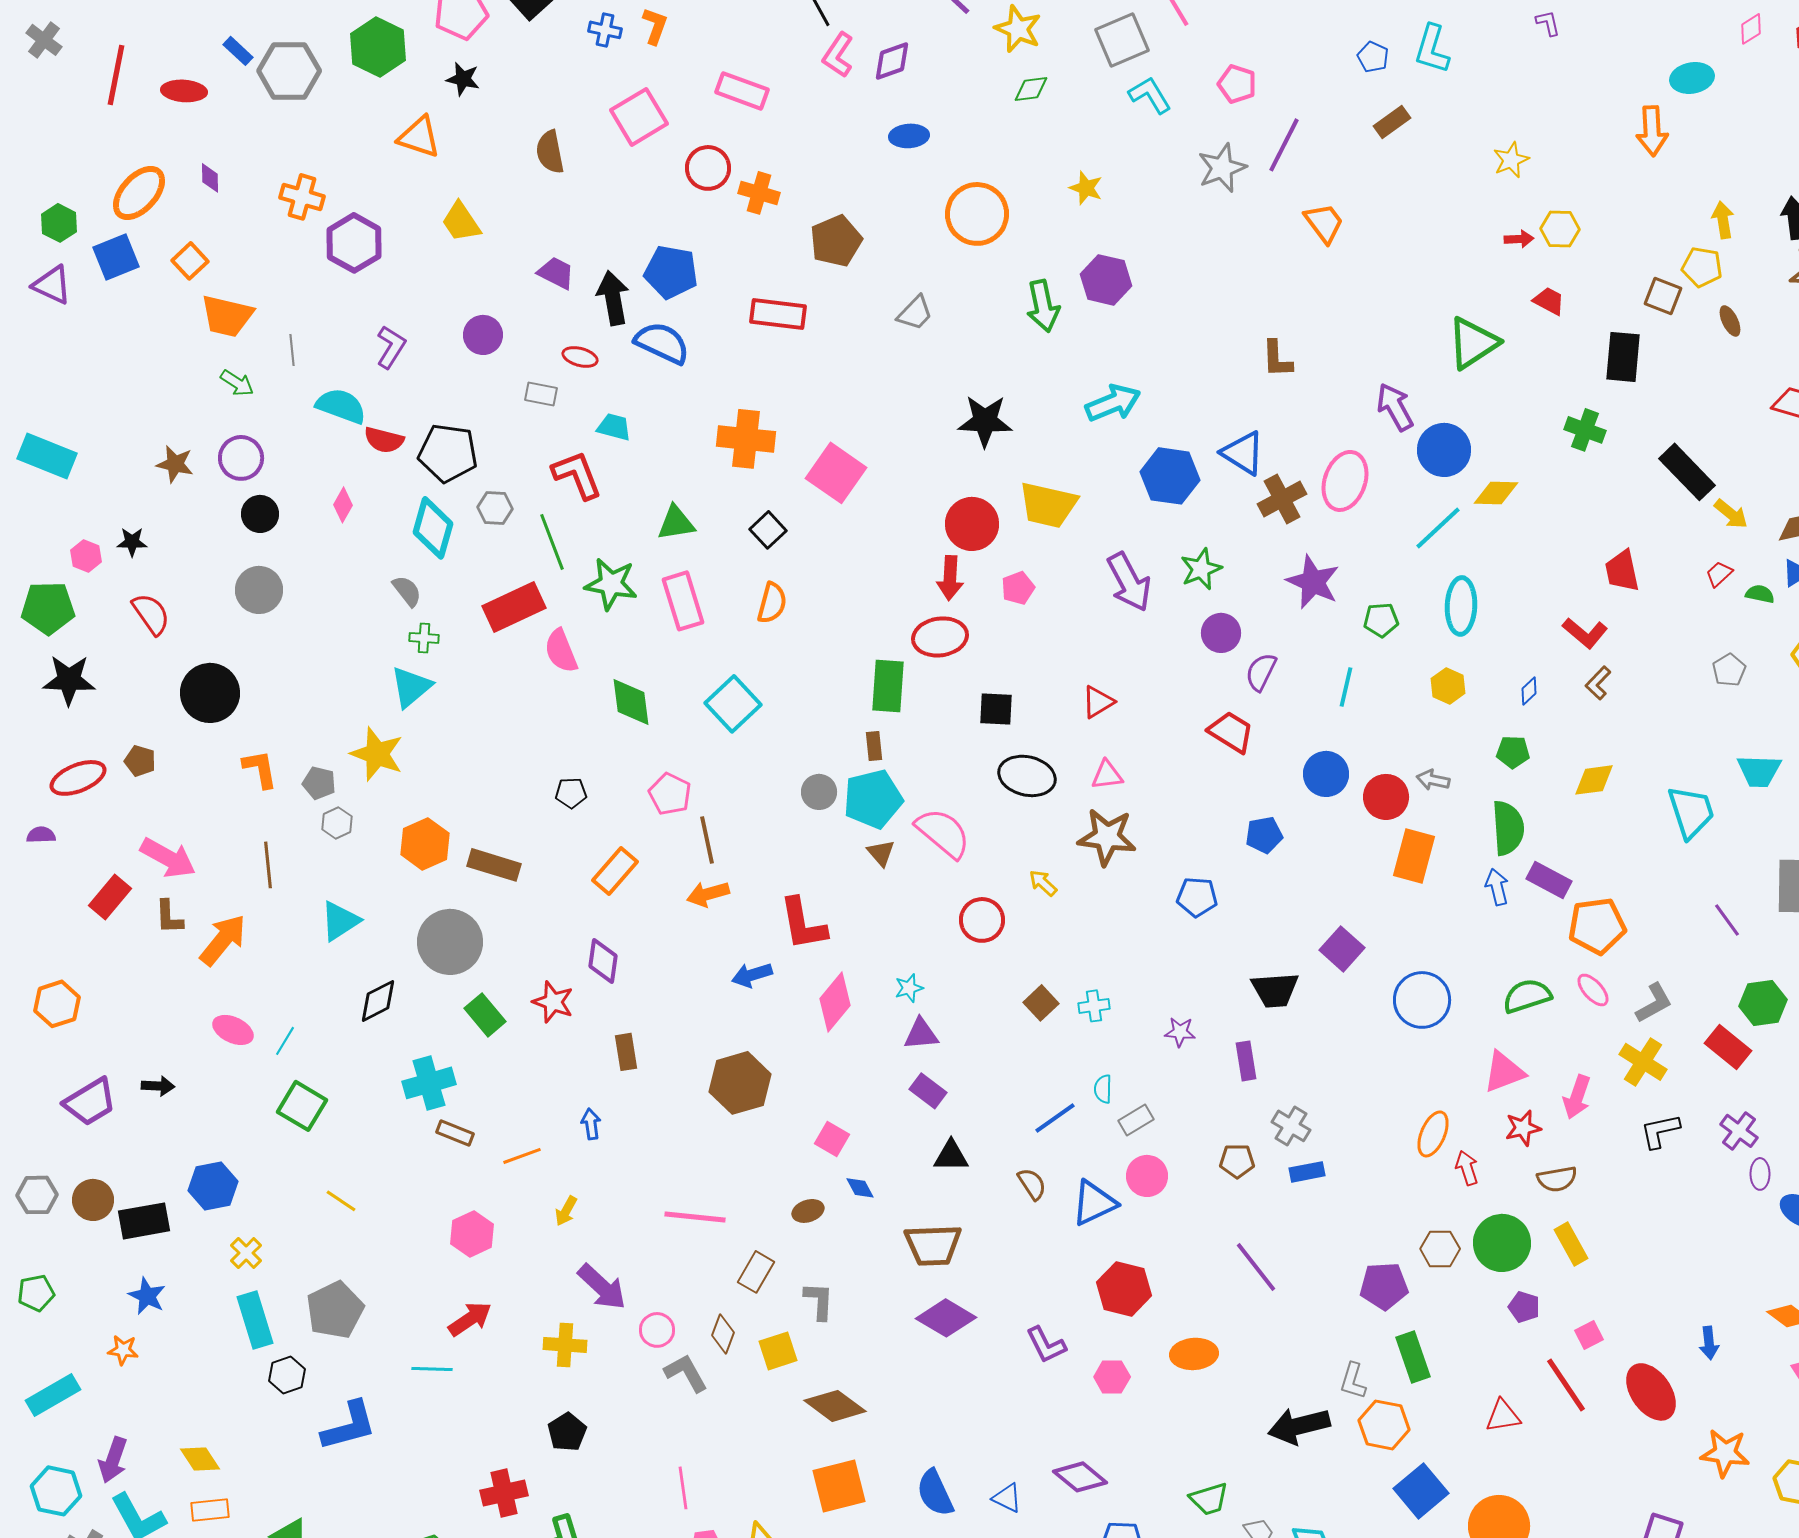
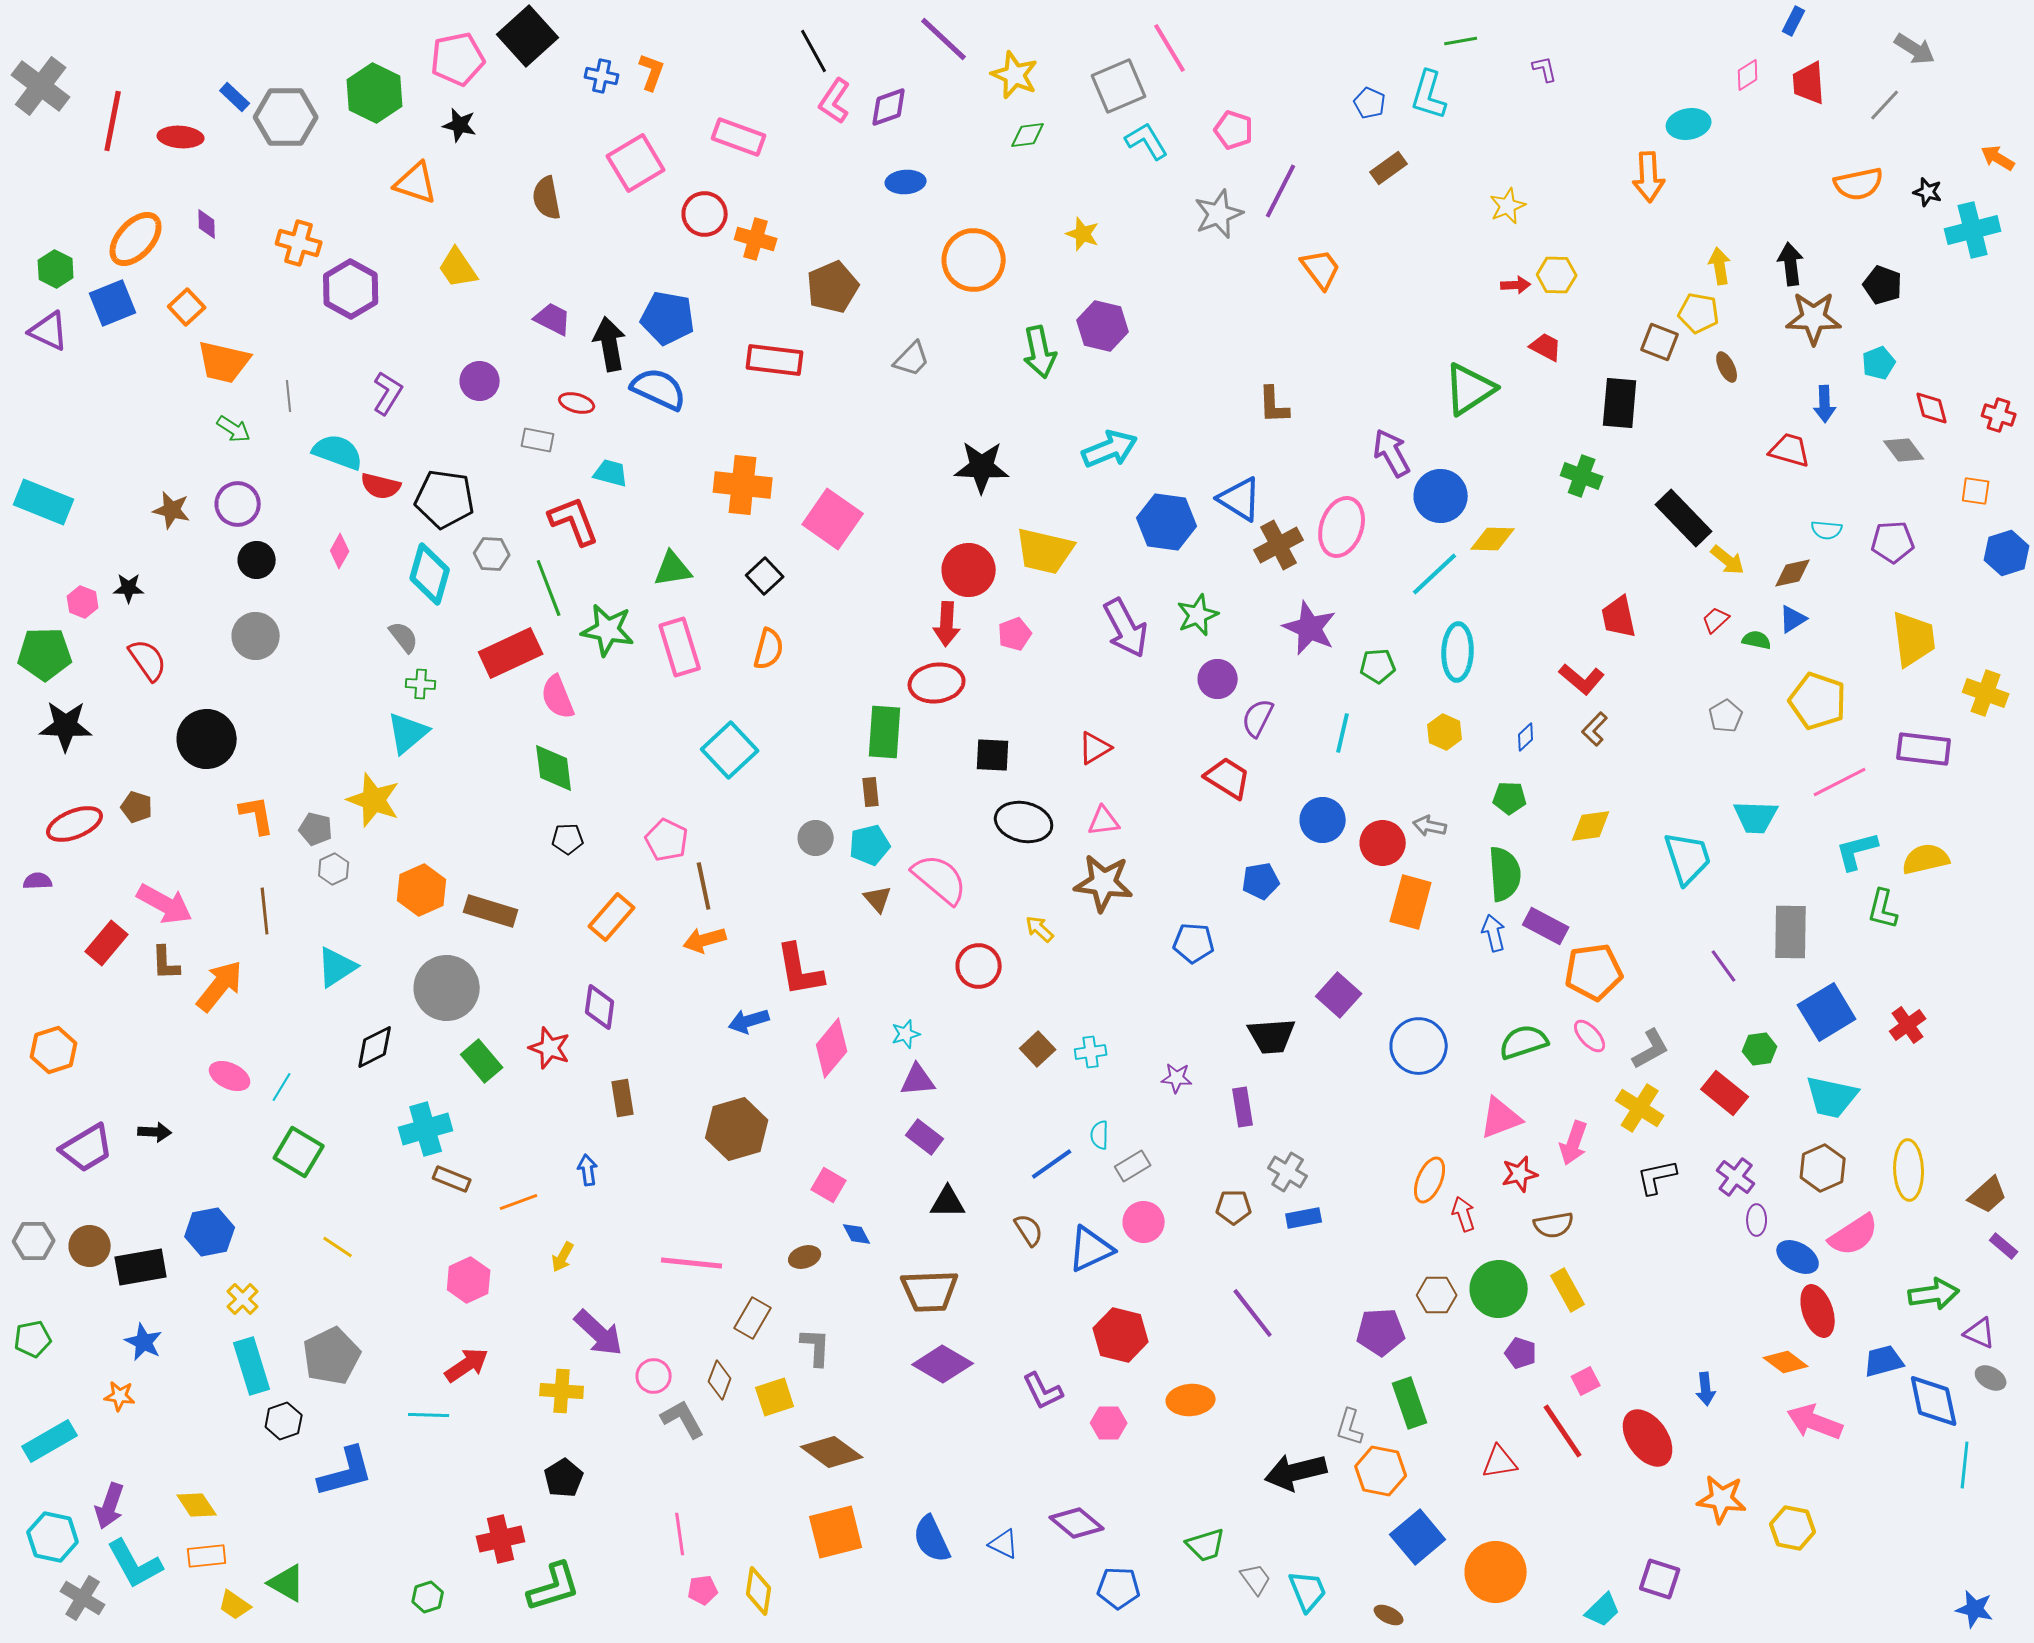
gray cross: (44, 40) -> (41, 86), size x1.6
green diamond: (631, 702) -> (554, 768), moved
cyan pentagon: (873, 799) -> (870, 845), size x0.7
green hexagon: (1763, 1003) -> (1760, 1049), size x0.7

